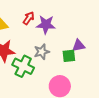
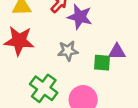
green cross: (23, 66) -> (44, 88), moved

